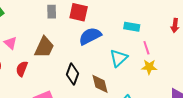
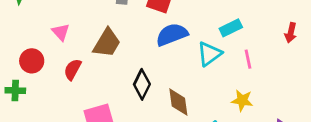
cyan rectangle: (132, 27) -> (231, 28), turned -42
cyan triangle: (119, 58) -> (209, 54), moved
yellow star: (149, 67) -> (242, 100), moved

